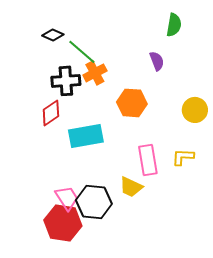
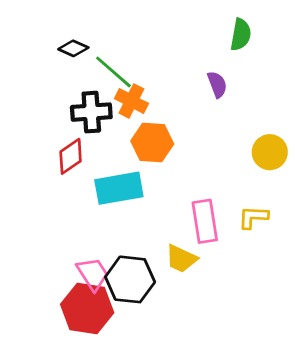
orange cross: (95, 73) -> (131, 101), turned -35
orange hexagon: (132, 103) -> (152, 142), moved

